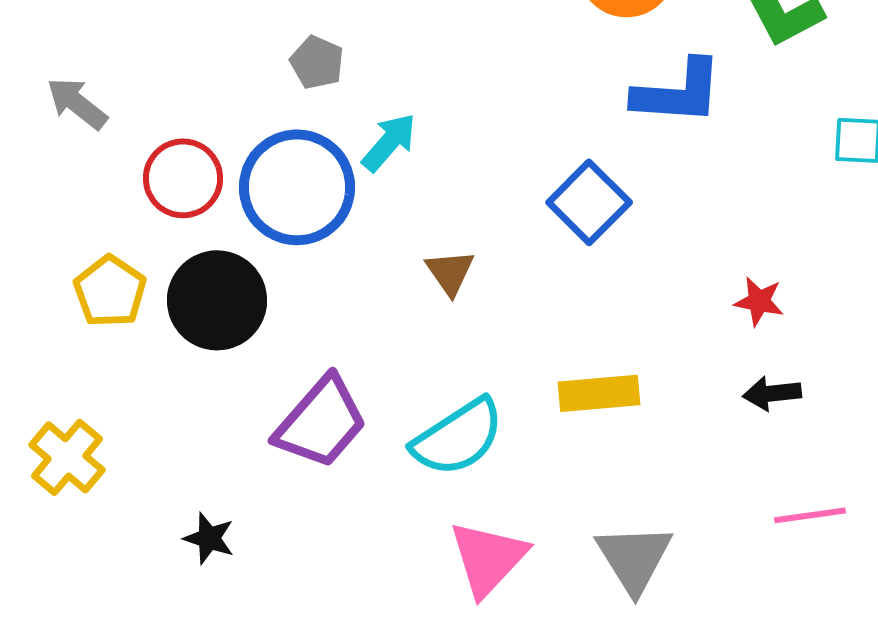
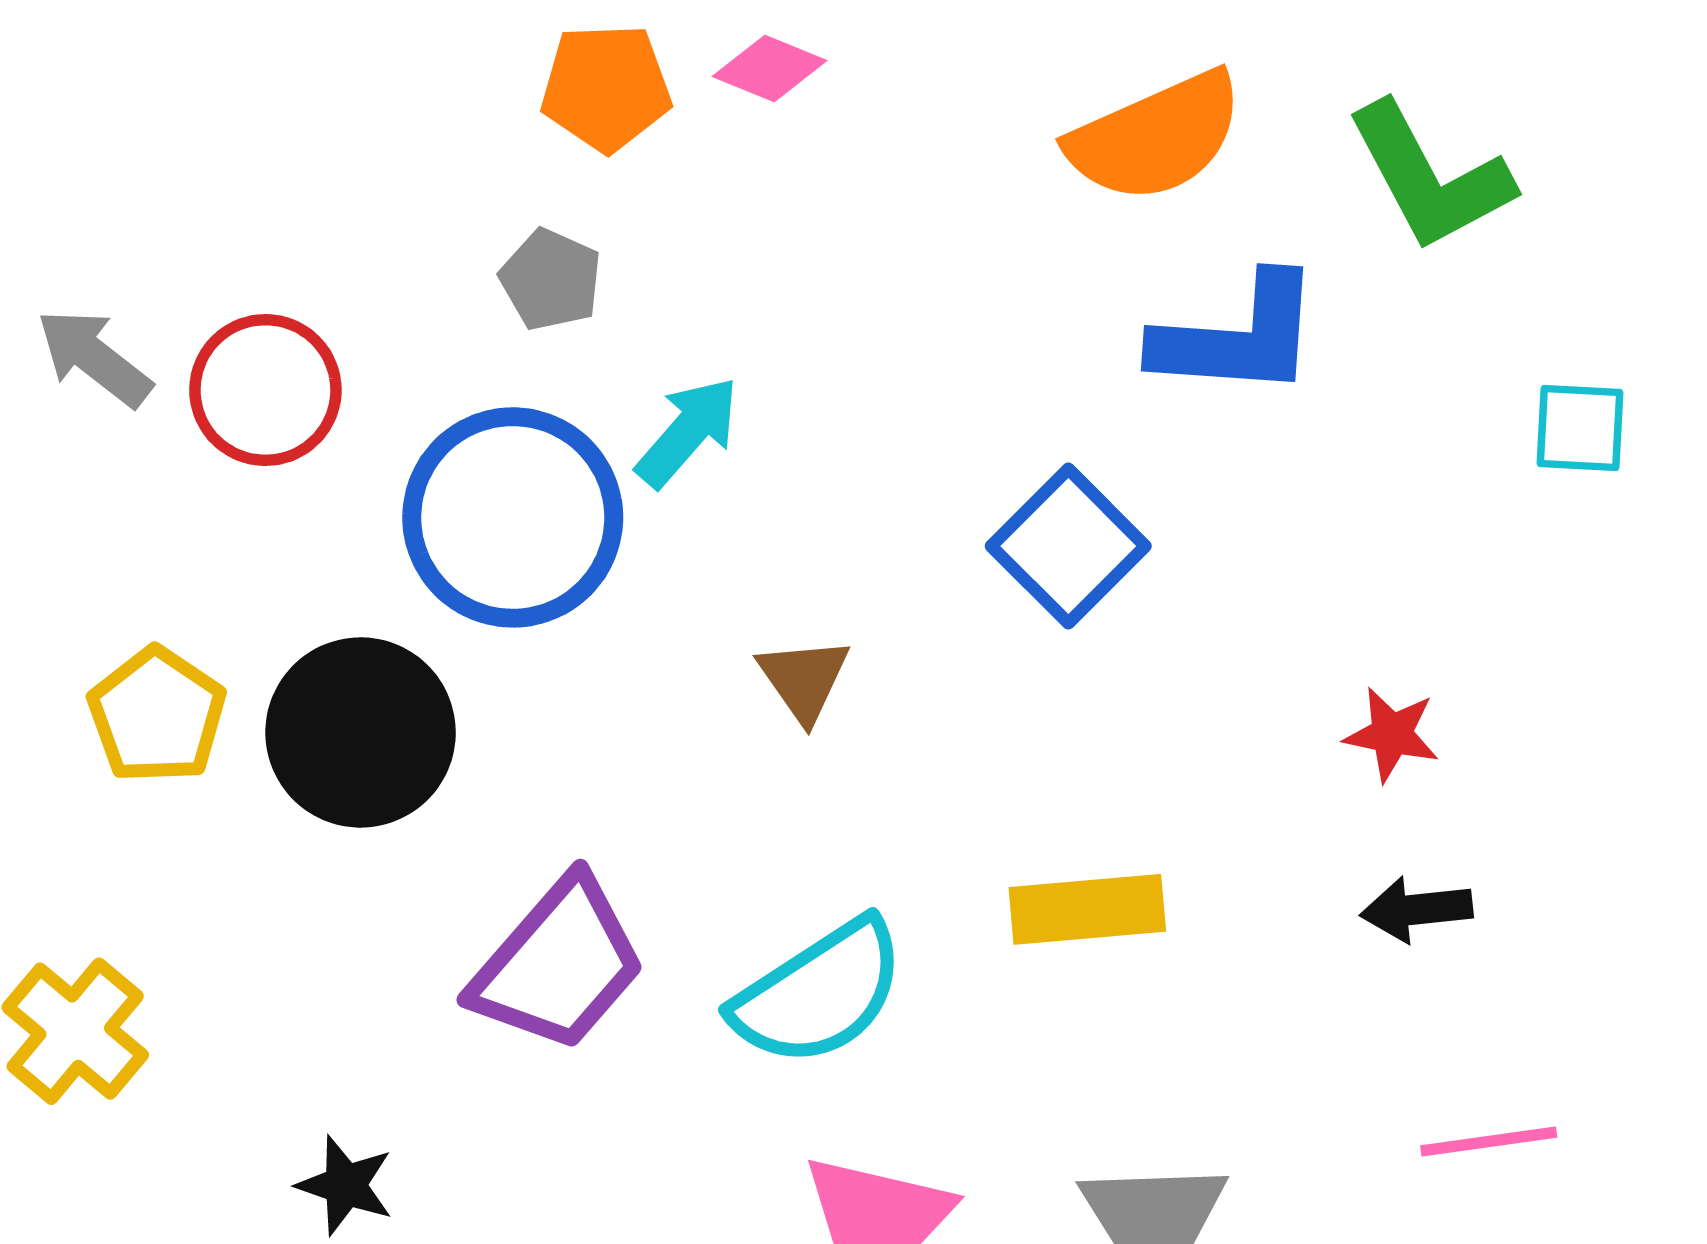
red circle: (183, 178) -> (265, 390), moved

